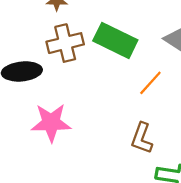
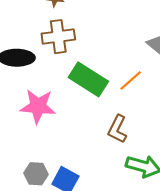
green rectangle: (115, 40) -> (88, 79), moved

